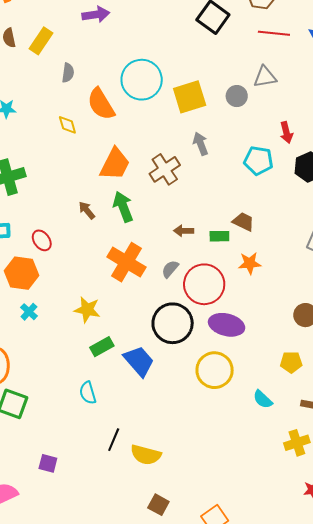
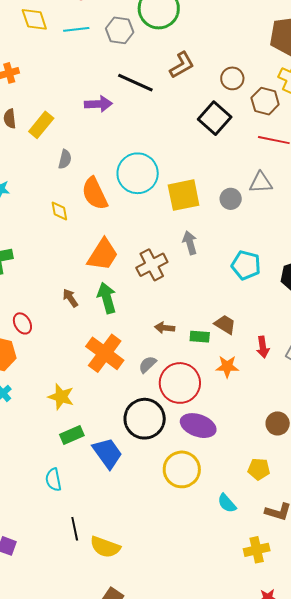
red arrow: (286, 132) -> (263, 347), moved
black line: (114, 440) -> (75, 529), turned -40

